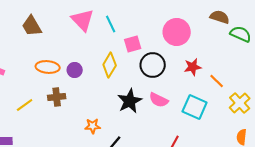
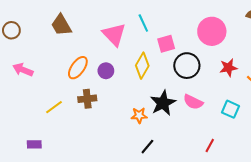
pink triangle: (83, 20) -> (114, 34), moved
orange ellipse: (48, 67) -> (78, 68), turned -60
cyan square: (195, 107) -> (230, 109), size x0.7
orange star: (93, 126) -> (139, 115), moved

